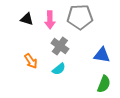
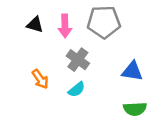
green semicircle: (104, 84) -> (135, 109), turned 66

